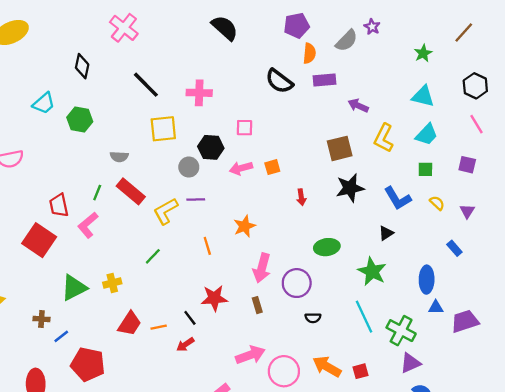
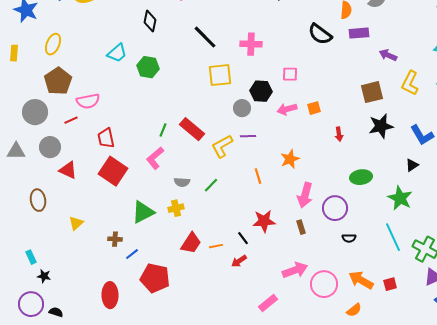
gray semicircle: (119, 157) -> (182, 182), moved
red trapezoid: (59, 205) -> (106, 138), moved

